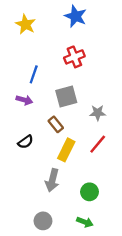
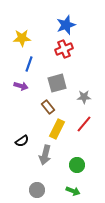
blue star: (76, 16) -> (66, 25), moved, turned 30
yellow star: (26, 24) -> (22, 38), moved, turned -30
black semicircle: (26, 142) -> (22, 141), moved

